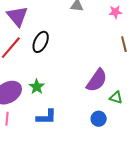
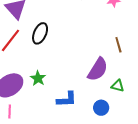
brown line: (124, 44) -> (118, 45), moved
blue L-shape: (46, 117) -> (67, 99), moved

